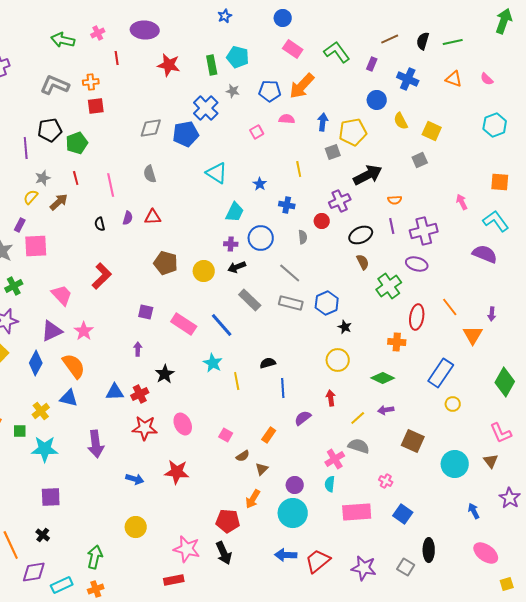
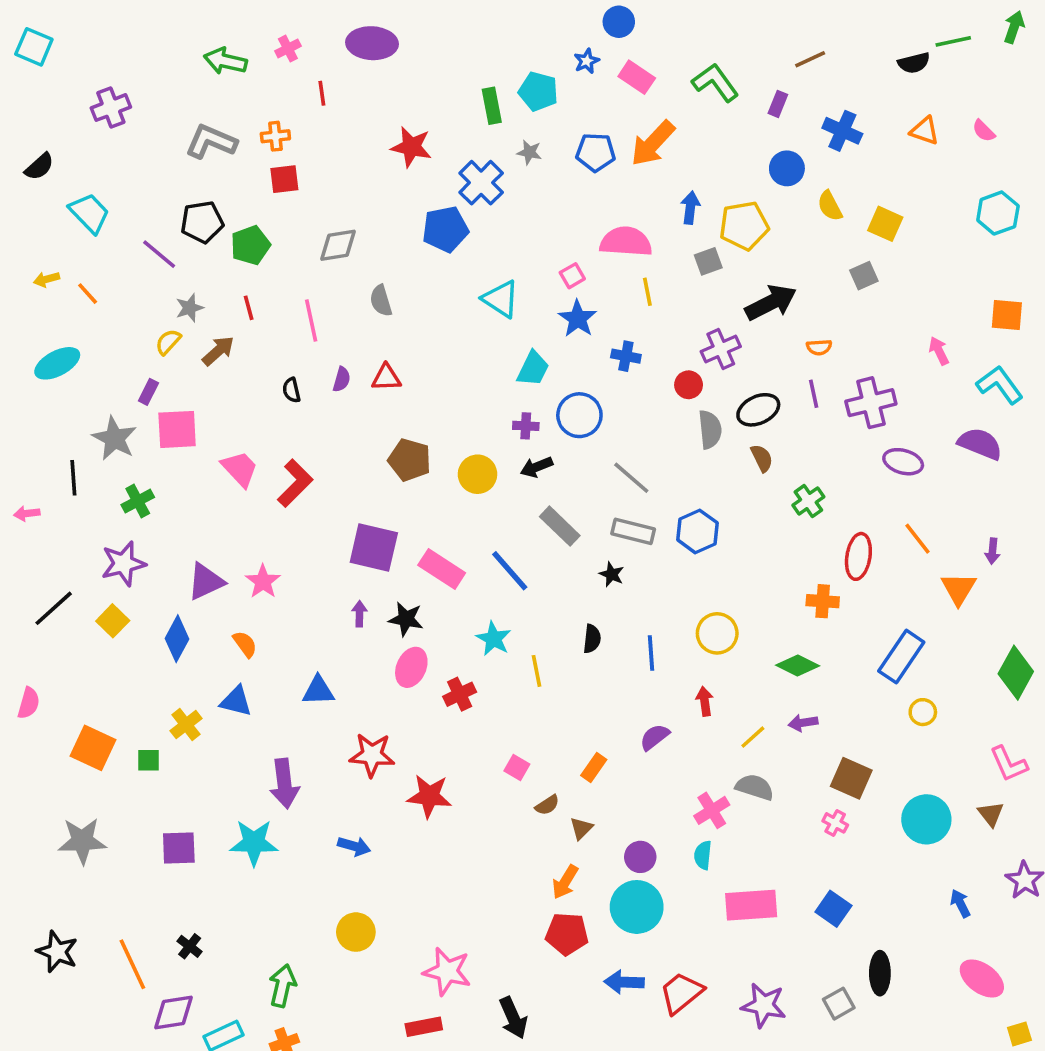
blue star: (225, 16) -> (587, 61), moved
green arrow: (504, 21) -> (1014, 27), size x0.7
black semicircle: (423, 41) -> (914, 63), moved, turned -120
green line: (453, 42) -> (953, 41), moved
red star: (169, 65) -> (411, 147), moved
pink semicircle: (287, 119) -> (626, 242), moved, size x1.8
gray diamond: (151, 128) -> (338, 245), moved
pink square: (257, 132) -> (572, 276), moved
purple line: (26, 148) -> (159, 254), turned -45
blue star: (260, 184) -> (578, 319), size x1.5
gray semicircle: (303, 237) -> (710, 429), moved, size x1.5
purple ellipse: (417, 264) -> (903, 462), moved
green cross: (389, 286) -> (808, 501), size x0.7
pink trapezoid: (62, 295) -> (240, 469), moved
purple square: (146, 312) -> (374, 548), size x1.8
black star: (345, 327) -> (612, 574), moved
black semicircle: (268, 363) -> (592, 639), turned 112
orange semicircle: (74, 366) -> (245, 644), size x0.6
black star: (165, 374) -> (406, 619), moved, turned -30
blue line: (283, 388) -> (651, 653), moved
red cross: (140, 394) -> (460, 694), moved
pink ellipse: (183, 424) -> (411, 667), moved, turned 50
cyan star: (45, 449) -> (254, 843), moved
red star: (177, 472) -> (429, 796), moved
pink cross: (386, 481) -> (835, 823), moved
purple square: (51, 497) -> (179, 848), moved
red pentagon: (228, 521) -> (567, 934), moved
black arrow: (224, 553) -> (513, 1018), moved
gray square: (406, 567) -> (839, 1004), turned 30

